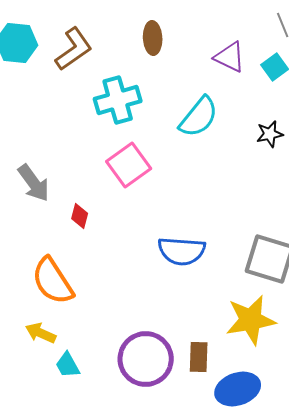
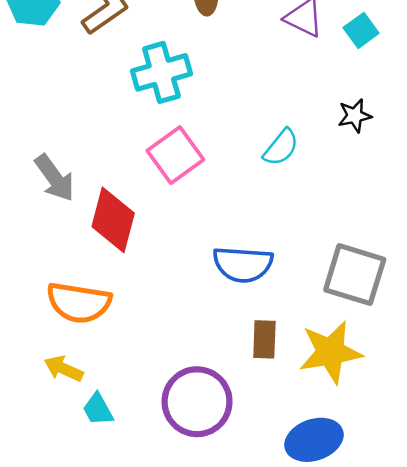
cyan semicircle: (199, 117) -> (281, 147), moved, size x0.7
red diamond: (80, 216) -> (113, 220), size x2.0
orange semicircle: (53, 281) -> (79, 303), turned -48
brown rectangle: (199, 357) -> (264, 339), moved

